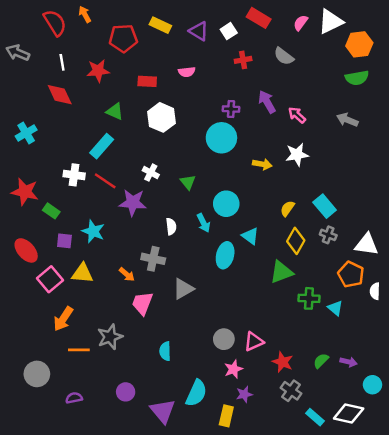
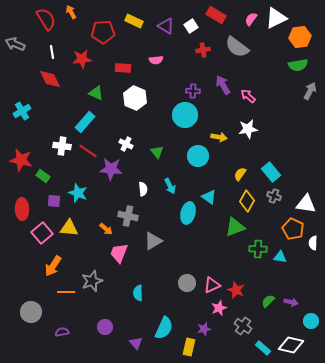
gray semicircle: (284, 56) -> (237, 47), size x1.4
gray arrow: (347, 120) -> (310, 91), moved, turned 96
cyan circle: (226, 204) -> (198, 156), moved
red ellipse: (26, 250) -> (22, 209), turned 40
cyan triangle: (335, 308) -> (280, 257), turned -32
red star: (283, 362) -> (236, 290), moved
pink star: (233, 369) -> (219, 308), moved
purple triangle: (163, 411) -> (136, 343), size x0.6

